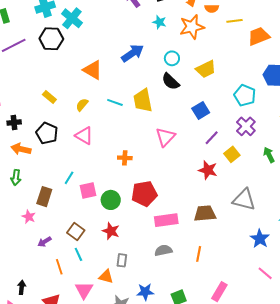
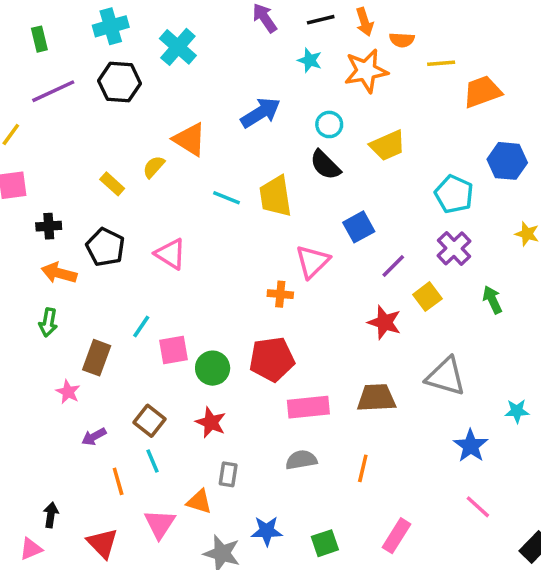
cyan cross: (72, 18) -> (178, 47), moved
yellow semicircle: (82, 105) -> (154, 167), moved
blue square: (201, 110) -> (359, 227), moved
orange cross: (125, 158) -> (280, 294), moved

